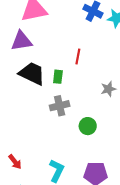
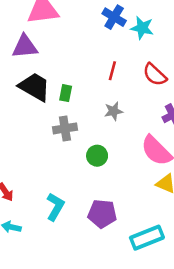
red line: (78, 57) -> (112, 71), moved
gray star: (108, 89) -> (114, 111), moved

